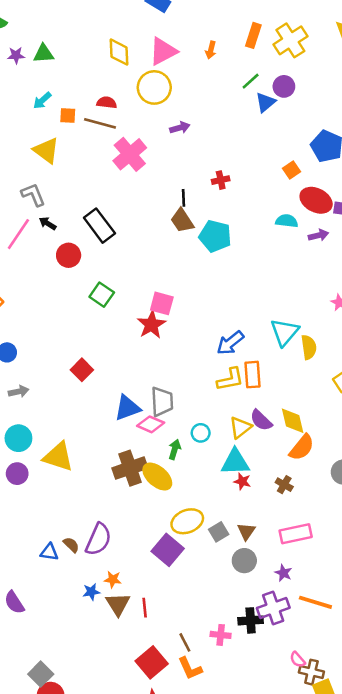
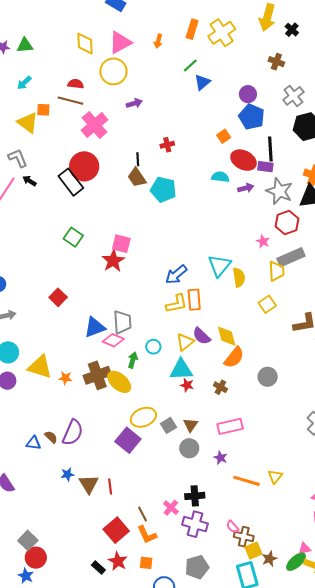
purple circle: (284, 86) -> (248, 94), moved
orange square: (68, 115) -> (43, 110), moved
red circle: (69, 255) -> (84, 166), moved, size x1.5
orange star: (113, 579) -> (65, 378), moved
purple cross: (273, 608) -> (195, 524), moved, turned 35
pink cross: (221, 635) -> (171, 508), turned 35

